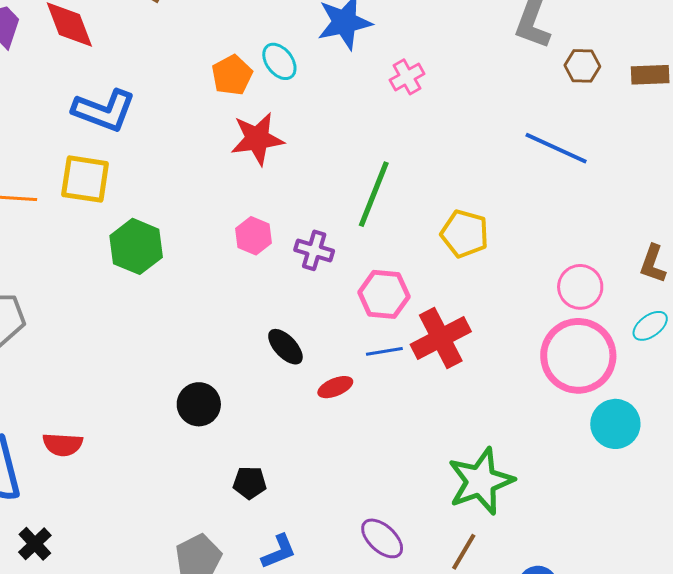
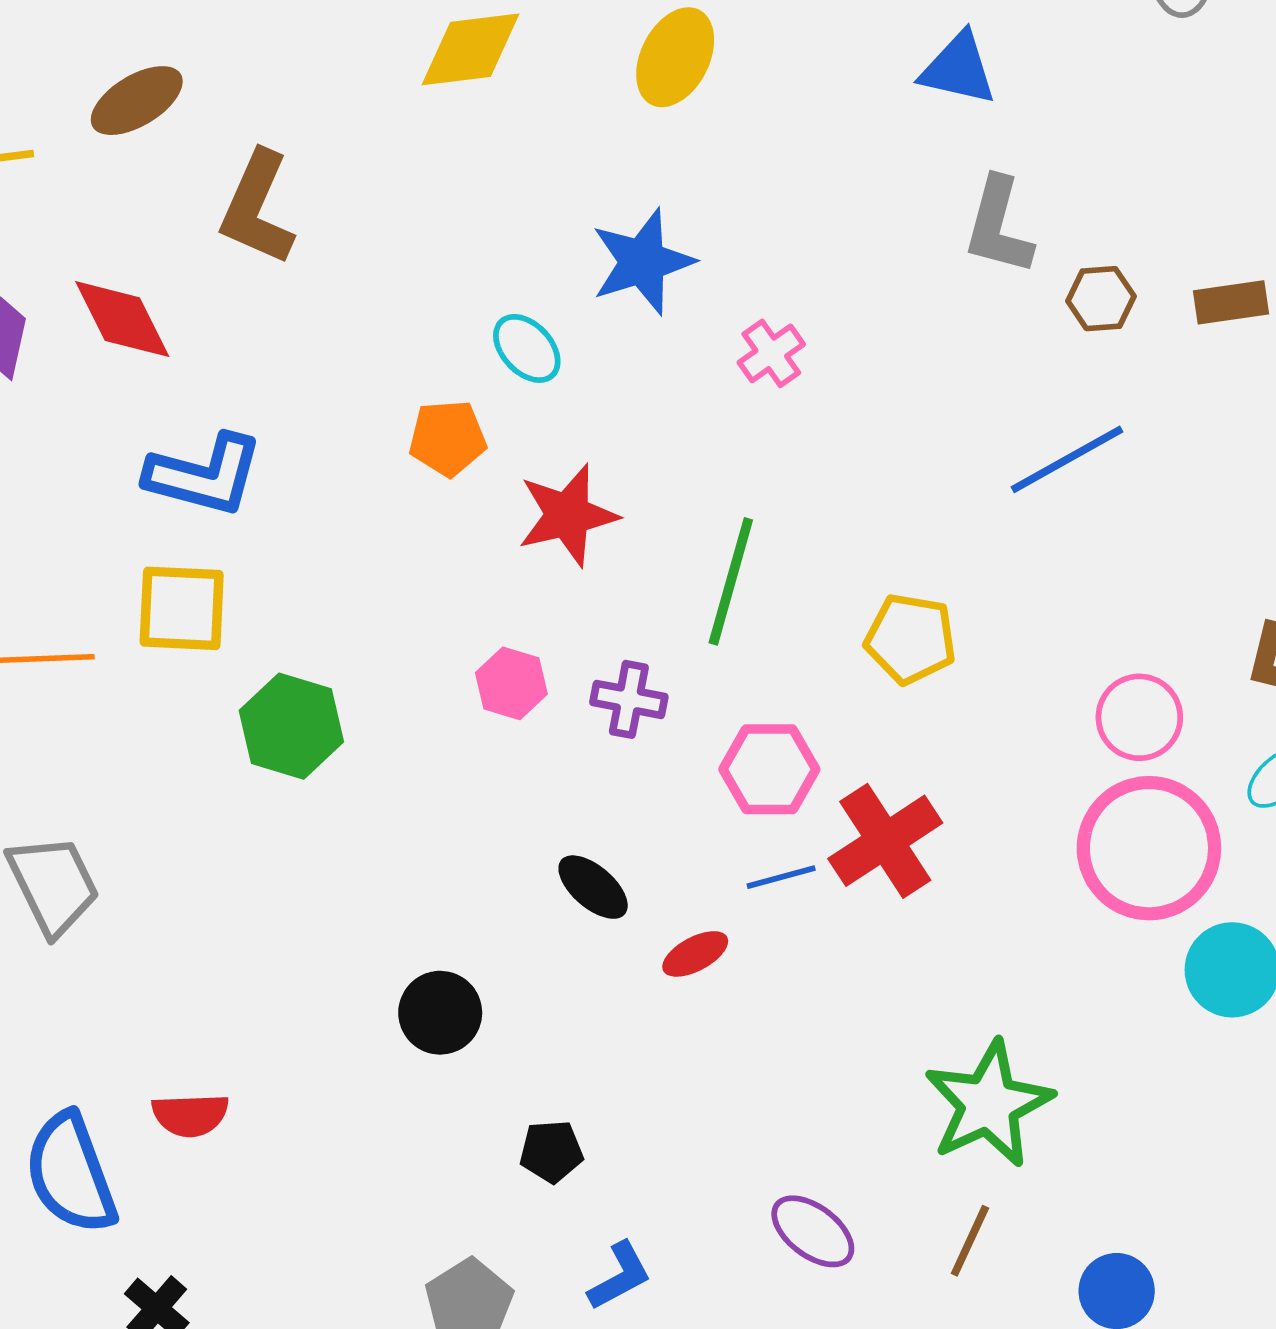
orange pentagon: (232, 75) -> (448, 438), moved, turned 30
red star: (257, 139) -> (568, 515), moved
blue line: (556, 148) -> (1067, 459), turned -48

